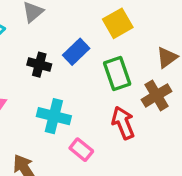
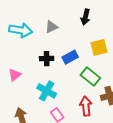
black cross: (39, 65) -> (47, 59), turned -32
green rectangle: (117, 73) -> (90, 76), turned -48

